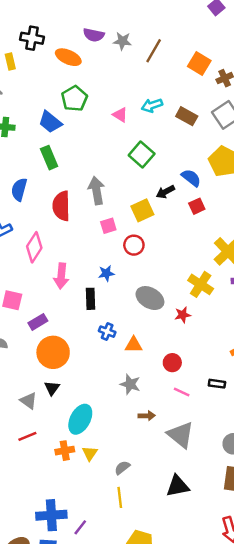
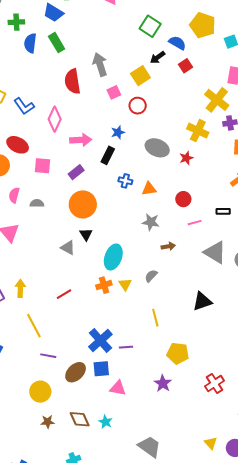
green square: (142, 155) -> (150, 26), moved
blue semicircle: (19, 189) -> (30, 43), moved
pink arrow: (61, 276) -> (81, 140), turned -90
black rectangle: (91, 299) -> (108, 155), turned 36
purple rectangle: (38, 322) -> (76, 172), moved
pink line: (182, 392) -> (195, 223), turned -32
gray triangle: (181, 435) -> (215, 252), moved
red line: (27, 436) -> (64, 294), moved
gray semicircle: (122, 468) -> (151, 276), moved
blue cross: (51, 515) -> (100, 340), turned -30
purple line: (80, 527) -> (126, 347), turned 56

